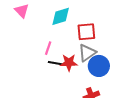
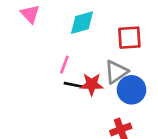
red square: (86, 32) -> (129, 38), moved

